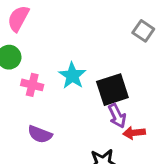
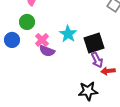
pink cross: (32, 85) -> (42, 40), turned 32
purple semicircle: (40, 134) -> (47, 51), moved

